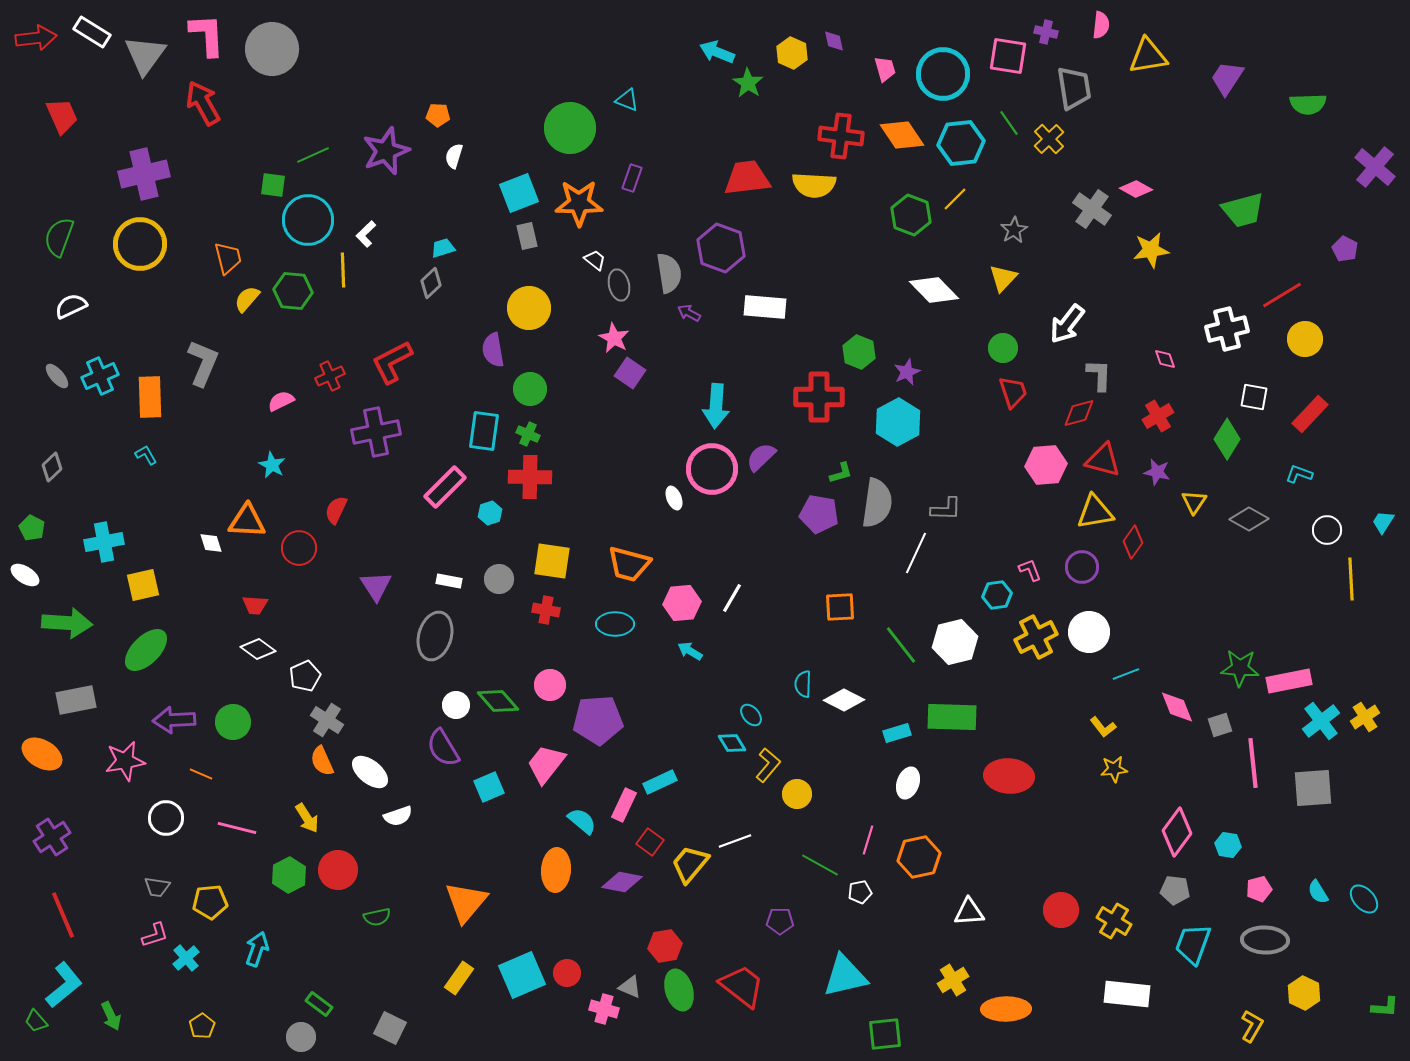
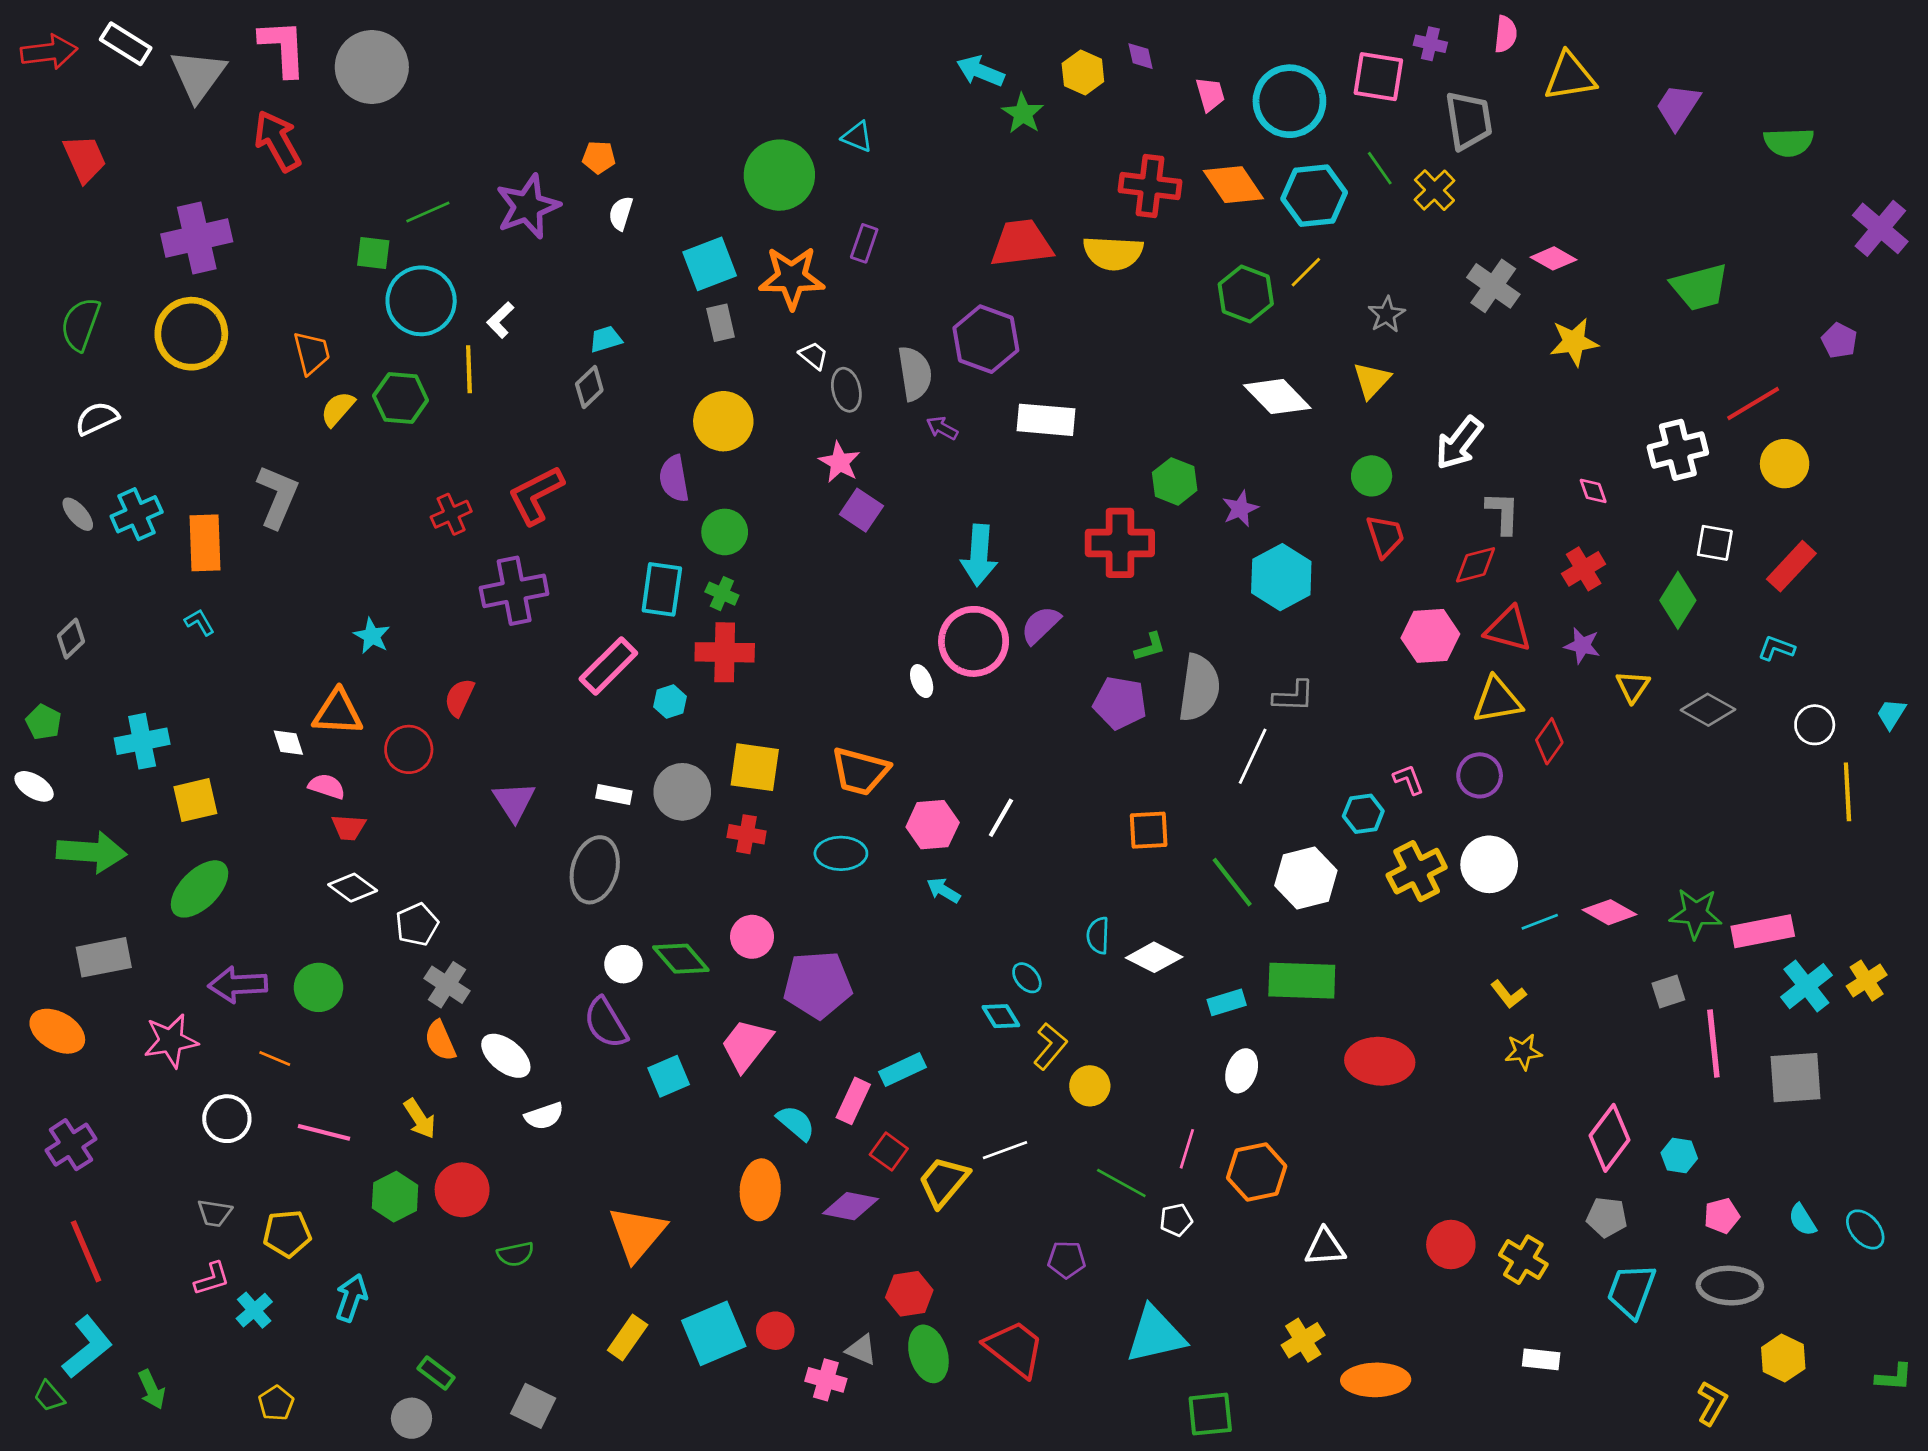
pink semicircle: (281, 401) -> (327, 786), moved, turned 44
cyan hexagon: (898, 422) -> (1281, 577), moved
gray circle: (499, 579) -> (682, 792), size x1.4
pink diamond: (1177, 707) -> (1610, 912), moved, turned -39
white rectangle: (1127, 994) -> (1541, 1359), size x0.6

